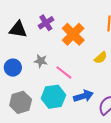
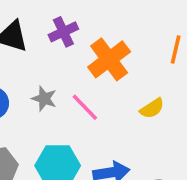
pink line: (64, 72) -> (85, 107), moved

